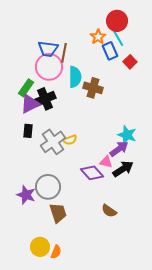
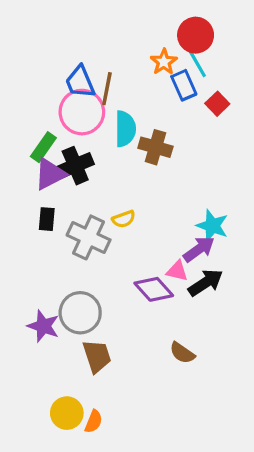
blue trapezoid: (48, 49) -> (80, 82), turned 60
yellow semicircle: (70, 140) -> (124, 219), moved
gray cross: (53, 142) -> (89, 237), turned -30

